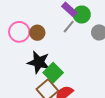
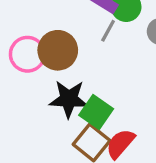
brown circle: (37, 33) -> (58, 50), size x1.5

